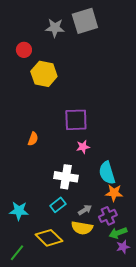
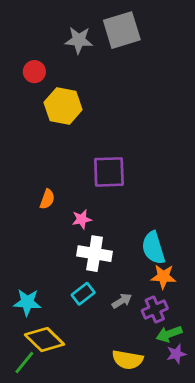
pink star: (83, 147) -> (82, 219), moved
yellow semicircle: (82, 228) -> (128, 360), moved
yellow diamond: (49, 238) -> (44, 340), moved

